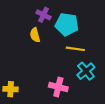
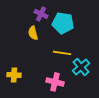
yellow line: (75, 49) -> (62, 53), moved
yellow cross: (11, 89) -> (14, 75), moved

